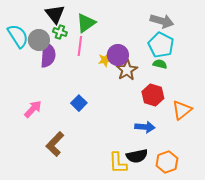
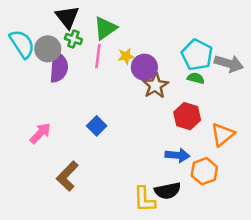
gray arrow: (162, 21) -> (229, 64), moved
yellow star: (105, 60) -> (126, 56), moved
orange hexagon: (167, 162) -> (204, 171), moved

